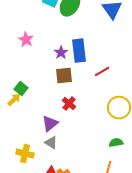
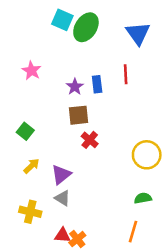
blue rectangle: (79, 51) -> (97, 84), size x0.6
red line: (102, 72) -> (126, 74), moved, turned -63
yellow arrow: (14, 100) -> (31, 166), moved
red cross: (69, 104) -> (90, 140), moved

